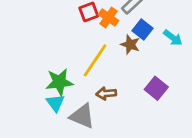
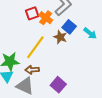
purple square: (156, 88) -> (58, 85), moved
brown arrow: (106, 93) -> (32, 70), moved

